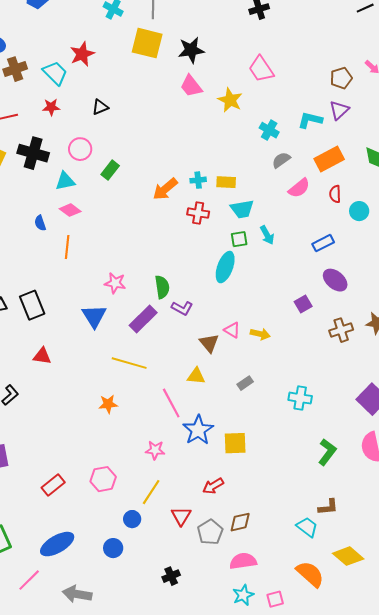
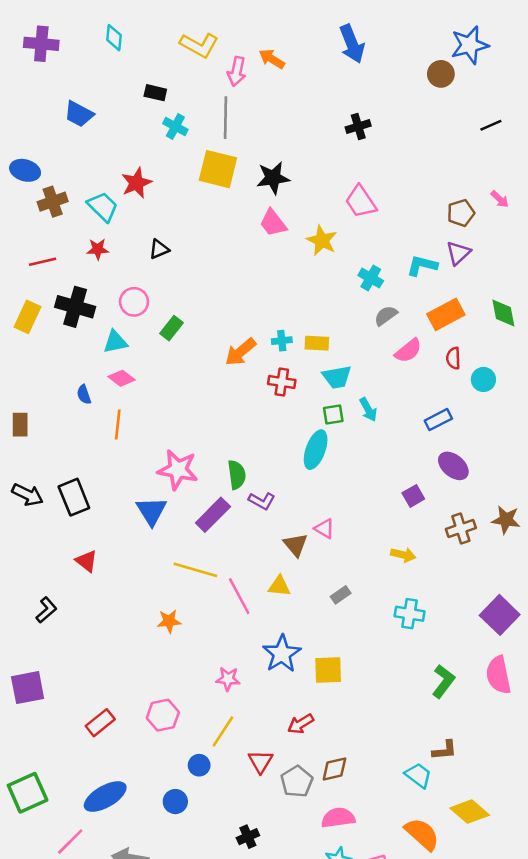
pink star: (115, 283) -> (178, 470), size x1.5
yellow arrow: (260, 334) -> (403, 555), moved
red triangle: (42, 356) -> (86, 561), turned 30
pink line: (171, 403) -> (239, 596), moved

